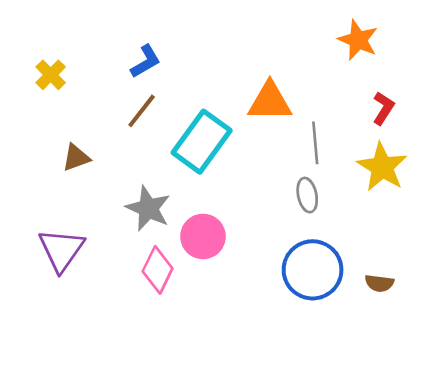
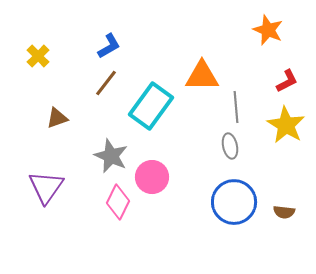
red L-shape: (383, 108) -> (287, 81), turned 30

